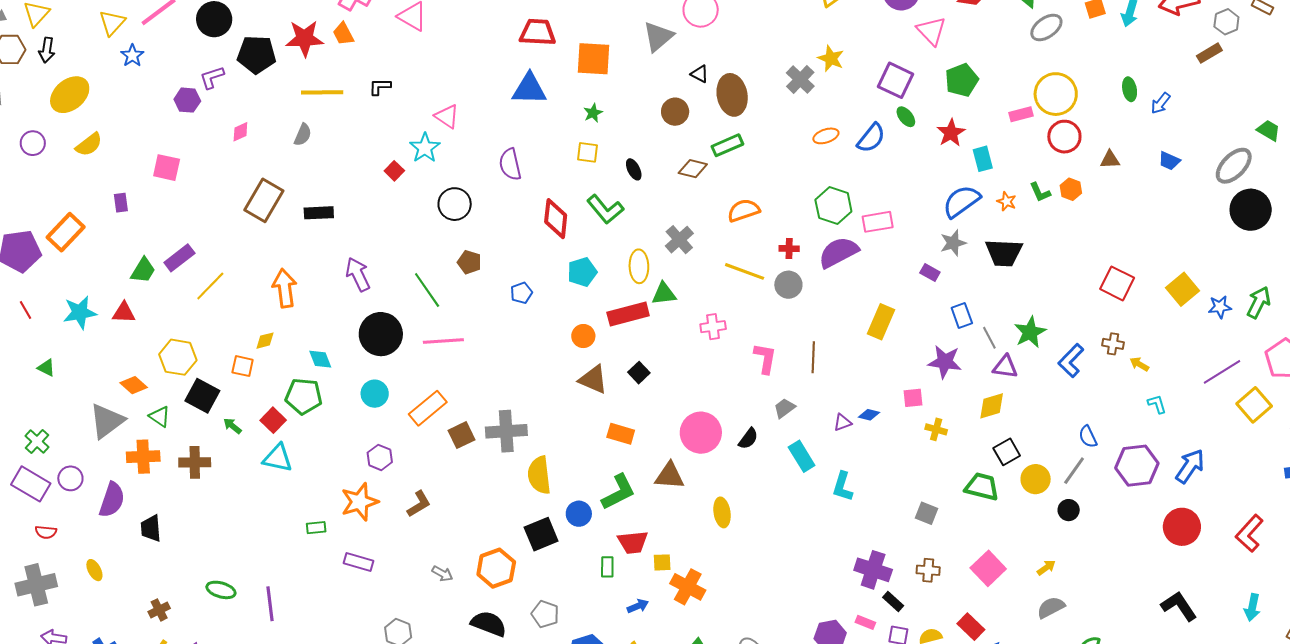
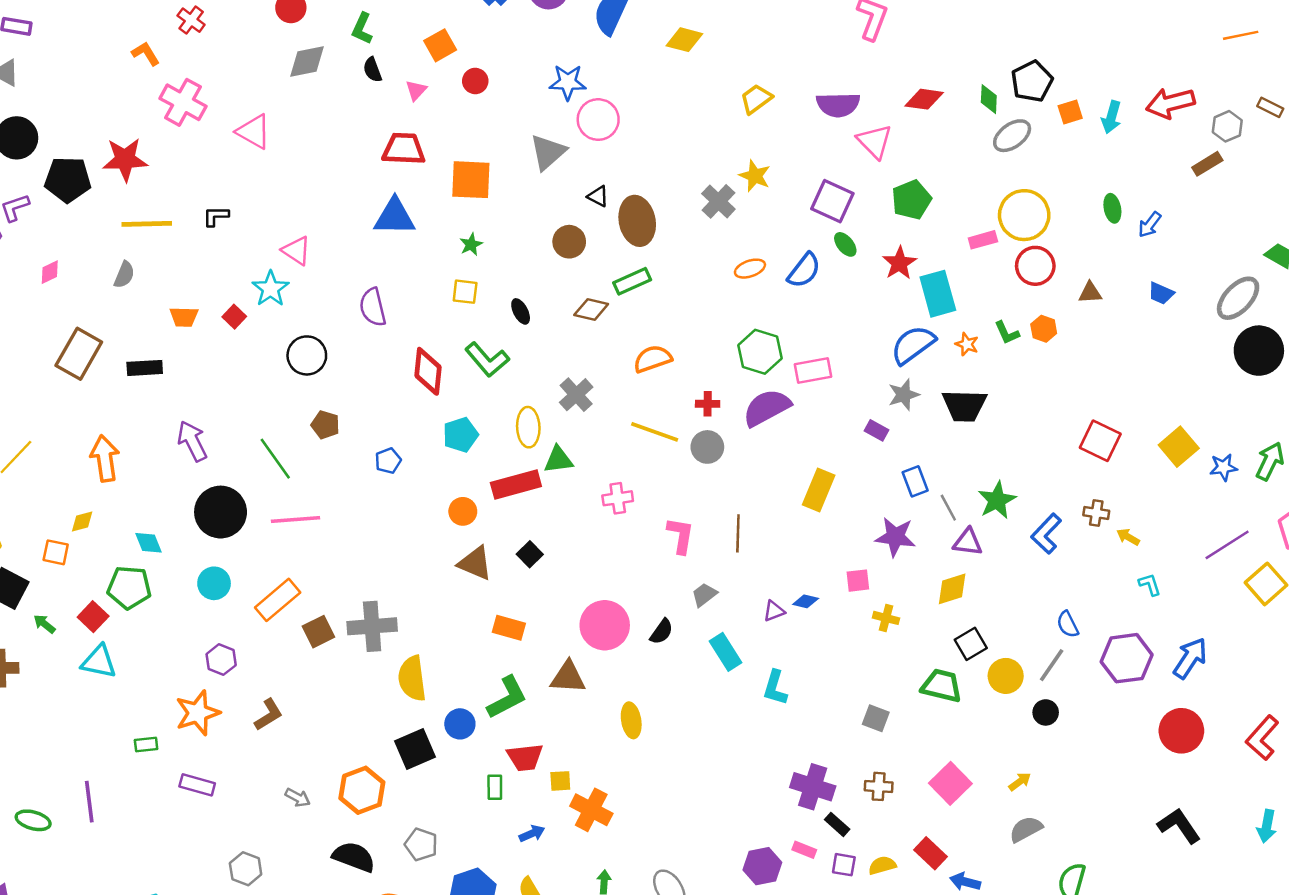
orange trapezoid: (343, 34) -> (184, 317), moved, turned -60
cyan rectangle: (983, 159) -> (938, 294), size x1.5
purple line: (270, 604) -> (89, 802), moved

